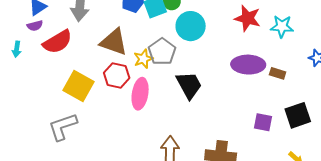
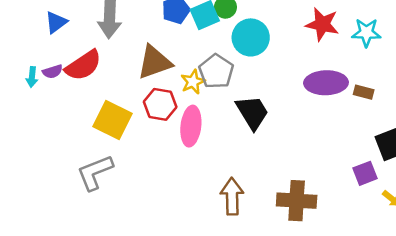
purple semicircle: (35, 26) -> (53, 72), moved
brown triangle: (114, 42) -> (154, 62), turned -36
purple square: (263, 122) -> (365, 173), moved, turned -30

